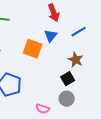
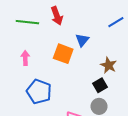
red arrow: (54, 13) -> (57, 16), moved
blue line: (79, 32) -> (116, 22), moved

